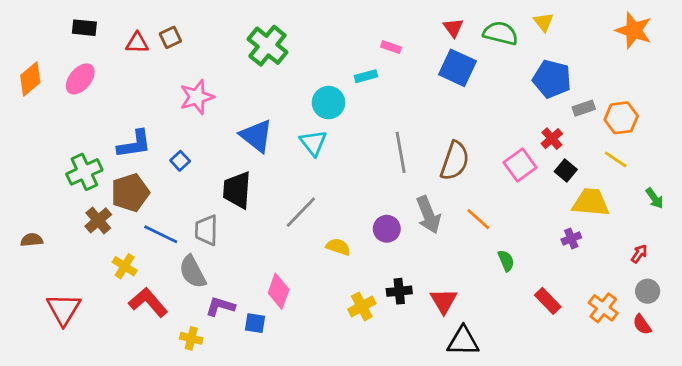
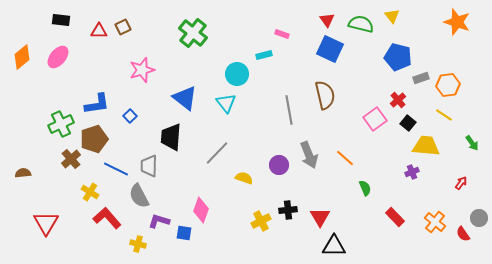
brown semicircle: (455, 161) -> (325, 95), moved, turned -32
gray circle: (648, 291) -> (479, 218), moved

